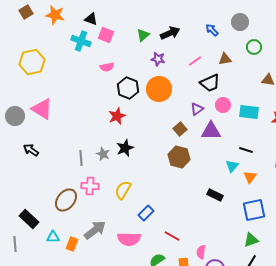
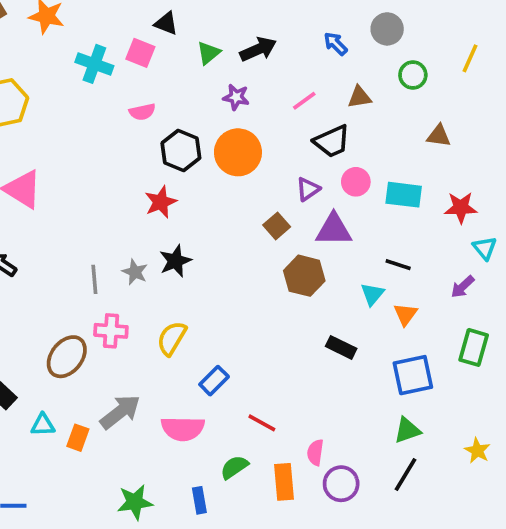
black triangle: (91, 19) -> (166, 23), moved
brown hexagon: (179, 157) -> (304, 276), moved

